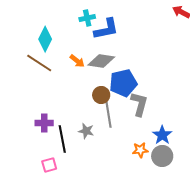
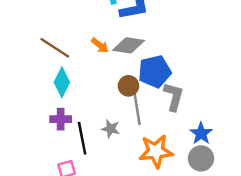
cyan diamond: (45, 39) -> (62, 82), moved
orange star: (140, 150) -> (156, 151), moved, size x1.8

